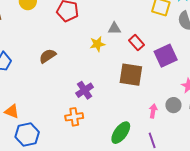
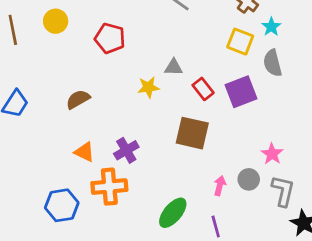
purple square: (166, 56) -> (241, 92), moved
orange triangle: (12, 111) -> (85, 152), moved
orange cross: (74, 117) -> (109, 187), size x1.4
blue hexagon: (27, 134) -> (62, 205), moved

